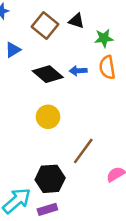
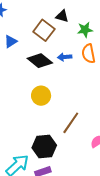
brown square: (45, 26) -> (44, 30), moved

